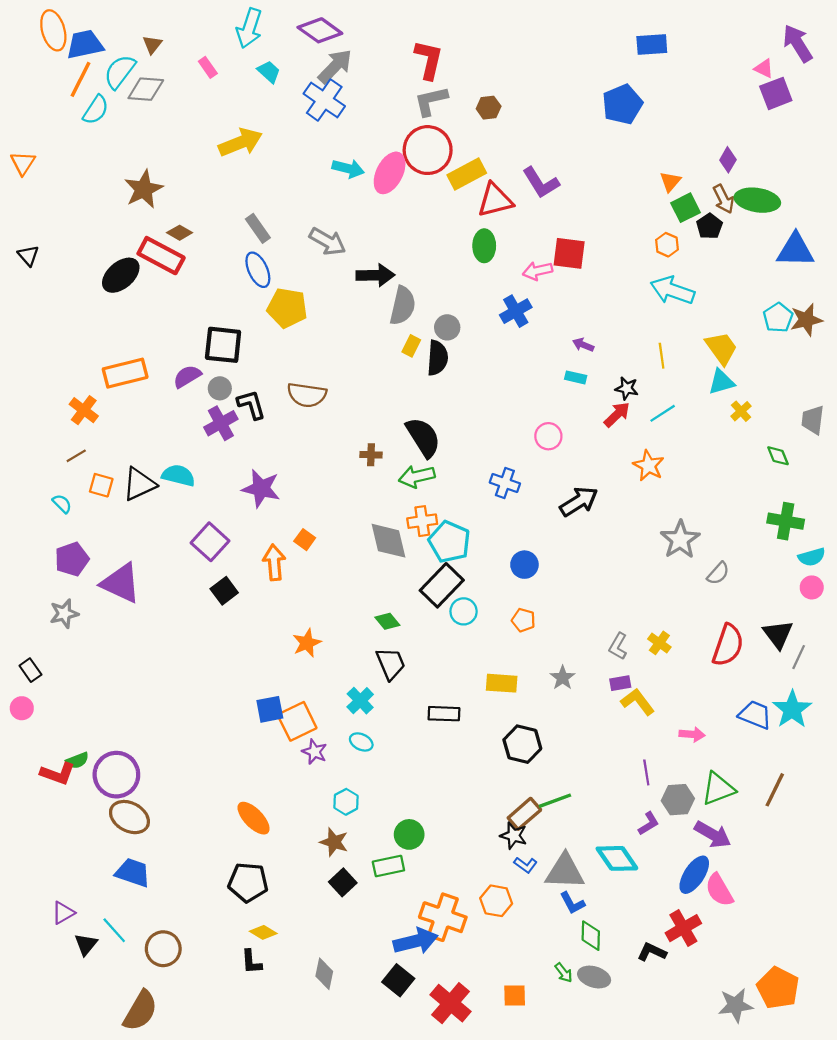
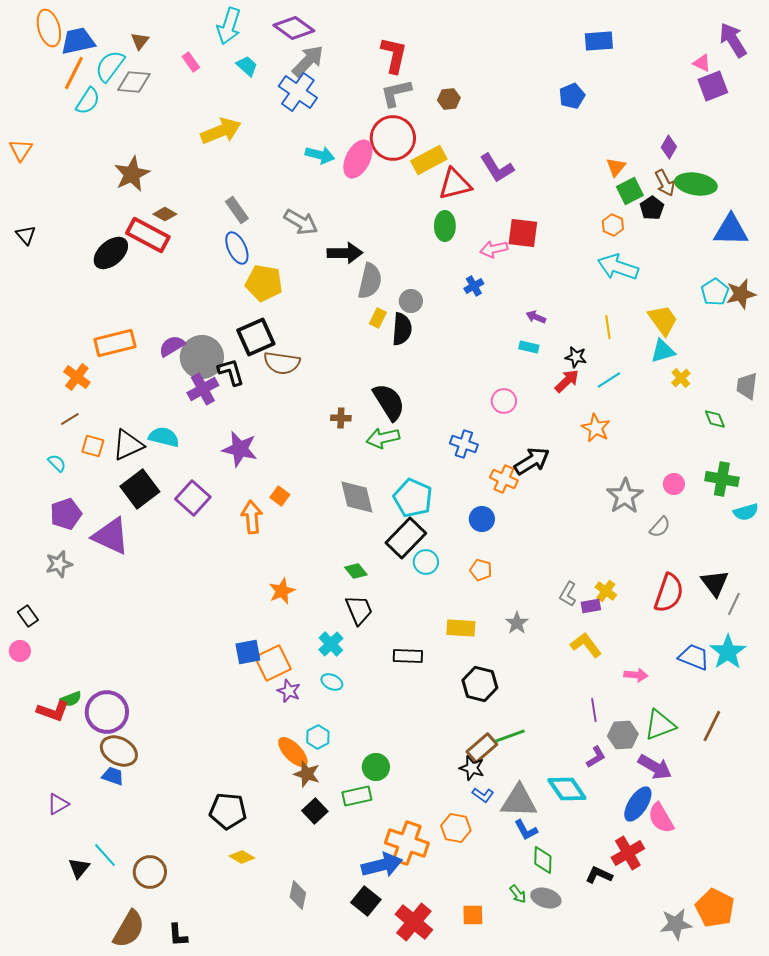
blue pentagon: (622, 104) -> (572, 96), size x0.7
blue cross: (516, 311) -> (474, 286), size x0.7
black square: (223, 345) -> (256, 337), moved, turned -30
gray circle: (220, 388) -> (202, 357), size x2.0
orange cross: (422, 521) -> (504, 479), moved, turned 32
pink circle: (812, 587) -> (674, 484), moved
black square: (224, 591) -> (140, 489), moved, size x1.5
purple rectangle: (620, 683) -> (591, 606), moved
orange ellipse: (254, 818) -> (293, 752), moved
blue trapezoid: (133, 873) -> (113, 776), moved, size x0.7
purple triangle: (63, 913) -> (58, 804), moved
black L-shape: (251, 962) -> (178, 935), moved

